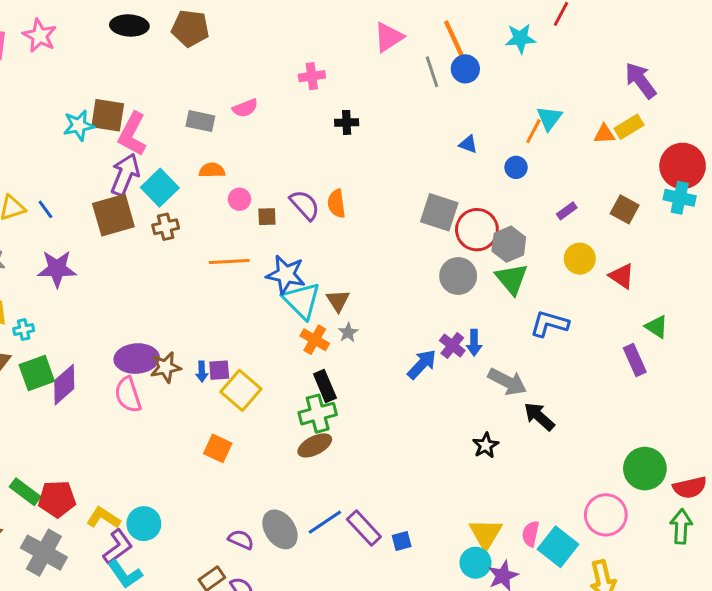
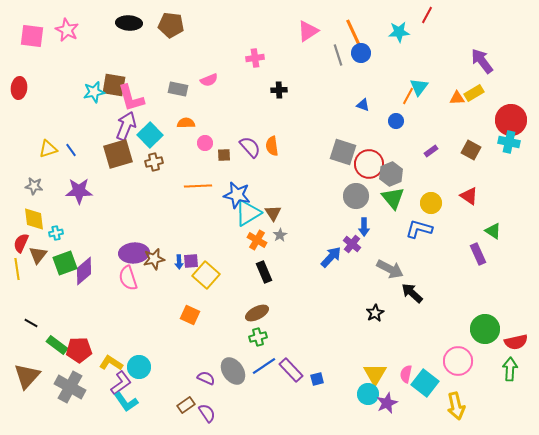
pink L-shape: (132, 134) -> (131, 98), turned -44
yellow circle: (580, 259) -> (431, 203), moved
cyan triangle: (302, 301) -> (248, 213), turned 44
blue arrow: (474, 343) -> (364, 227), moved
green cross: (318, 414) -> (258, 337), moved, size x0.7

